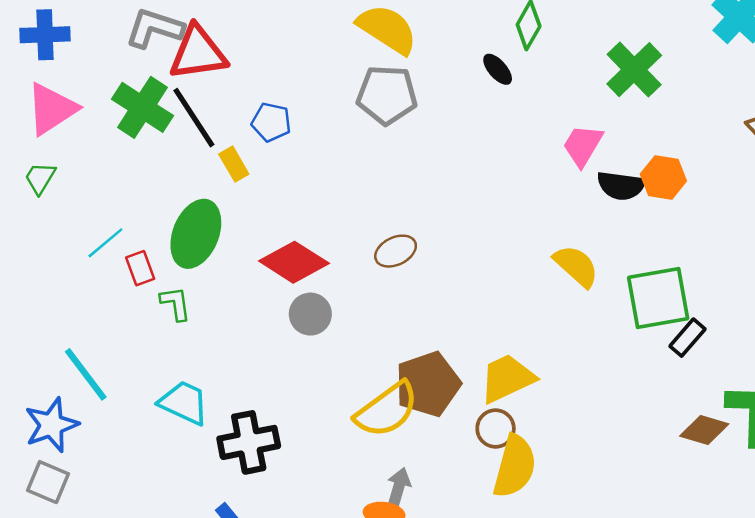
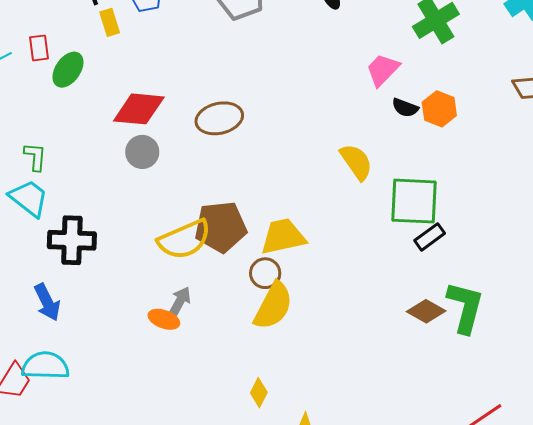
black semicircle: (621, 186) -> (405, 108), size x0.7
green ellipse: (196, 234) -> (68, 70), size x0.7
brown ellipse: (396, 251) -> (219, 118), size x1.4
red diamond: (294, 262) -> (139, 109), turned -40
red rectangle: (140, 268) -> (39, 48), moved
green L-shape: (176, 304) -> (35, 157), moved

